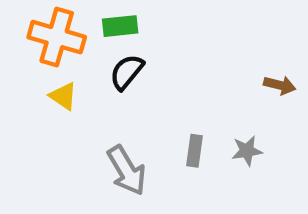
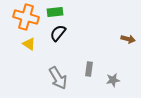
gray star: (247, 151) -> (113, 80), moved

